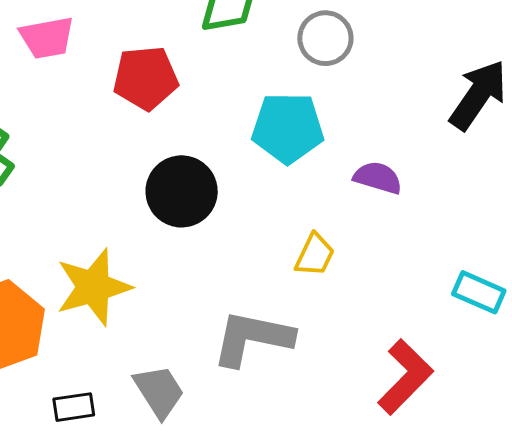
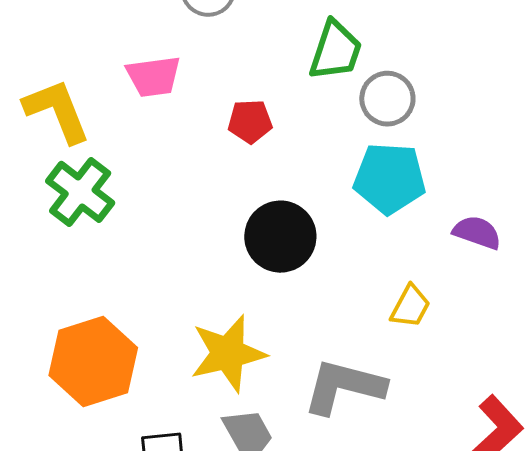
gray circle: (325, 38) -> (387, 99), moved
red pentagon: (146, 78) -> (250, 121), size x0.7
yellow star: (93, 287) -> (228, 353), moved

